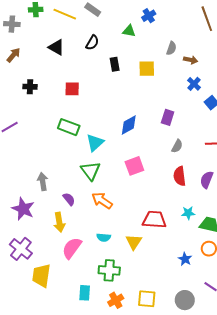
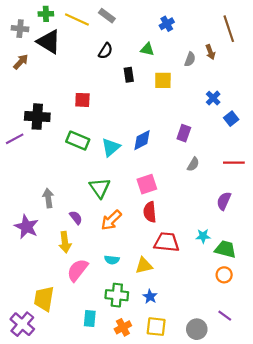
green triangle: (129, 31) -> (147, 49), moved
black triangle: (56, 47) -> (49, 42), moved, size x1.4
brown arrow: (191, 60) -> (210, 52), moved, turned 56
black cross: (30, 87) -> (37, 117), moved, size x1.6
cyan triangle: (95, 143) -> (111, 147), moved
red semicircle: (180, 176) -> (150, 212), moved
orange arrow: (102, 200) -> (111, 220), turned -80
yellow triangle: (134, 242) -> (144, 265), turned 42
purple cross: (21, 249) -> (22, 324), moved
blue star: (185, 259) -> (150, 297), moved

